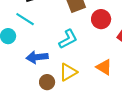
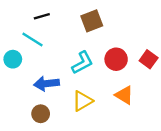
red circle: (101, 19) -> (116, 59), moved
brown circle: (47, 82) -> (41, 114), moved

